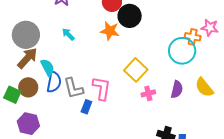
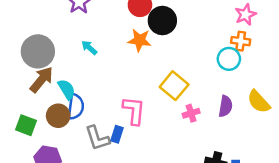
pink star: (210, 28) -> (246, 15), moved, turned -30
cyan circle: (182, 51) -> (229, 59), size x0.7
brown circle: (28, 87) -> (58, 116), moved
gray L-shape: (73, 88) -> (97, 138), moved

